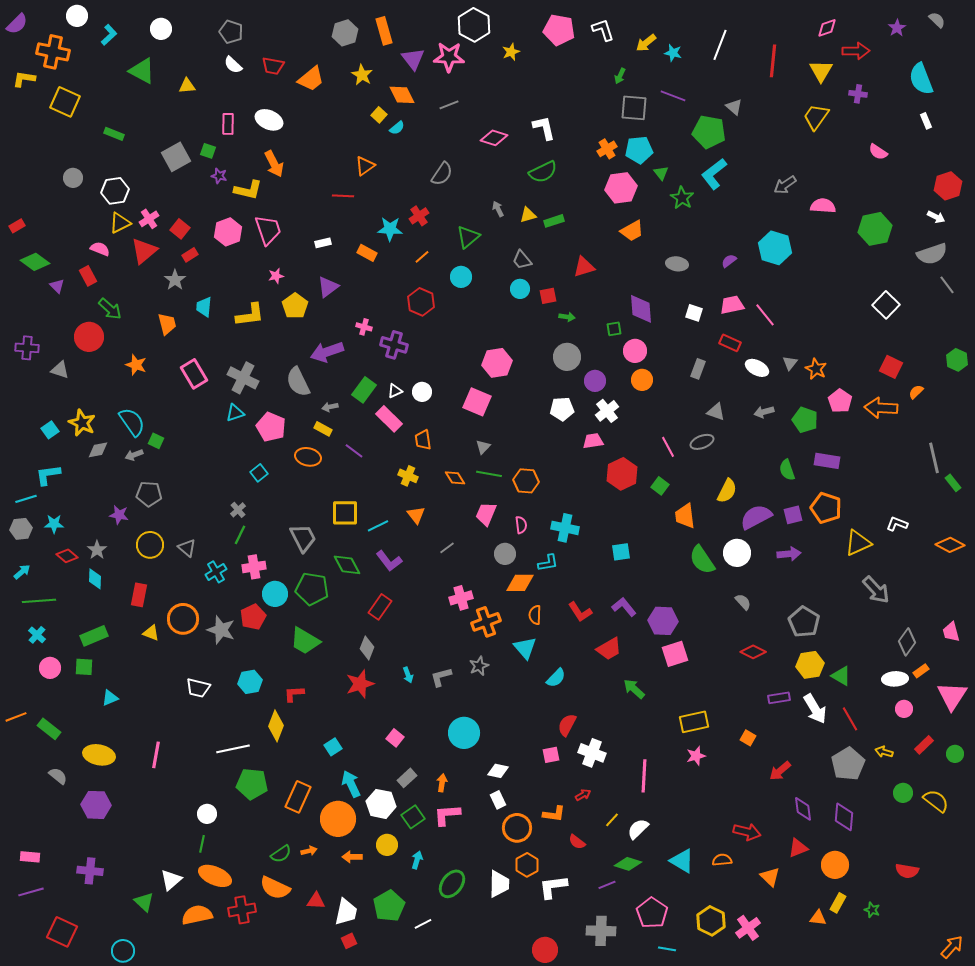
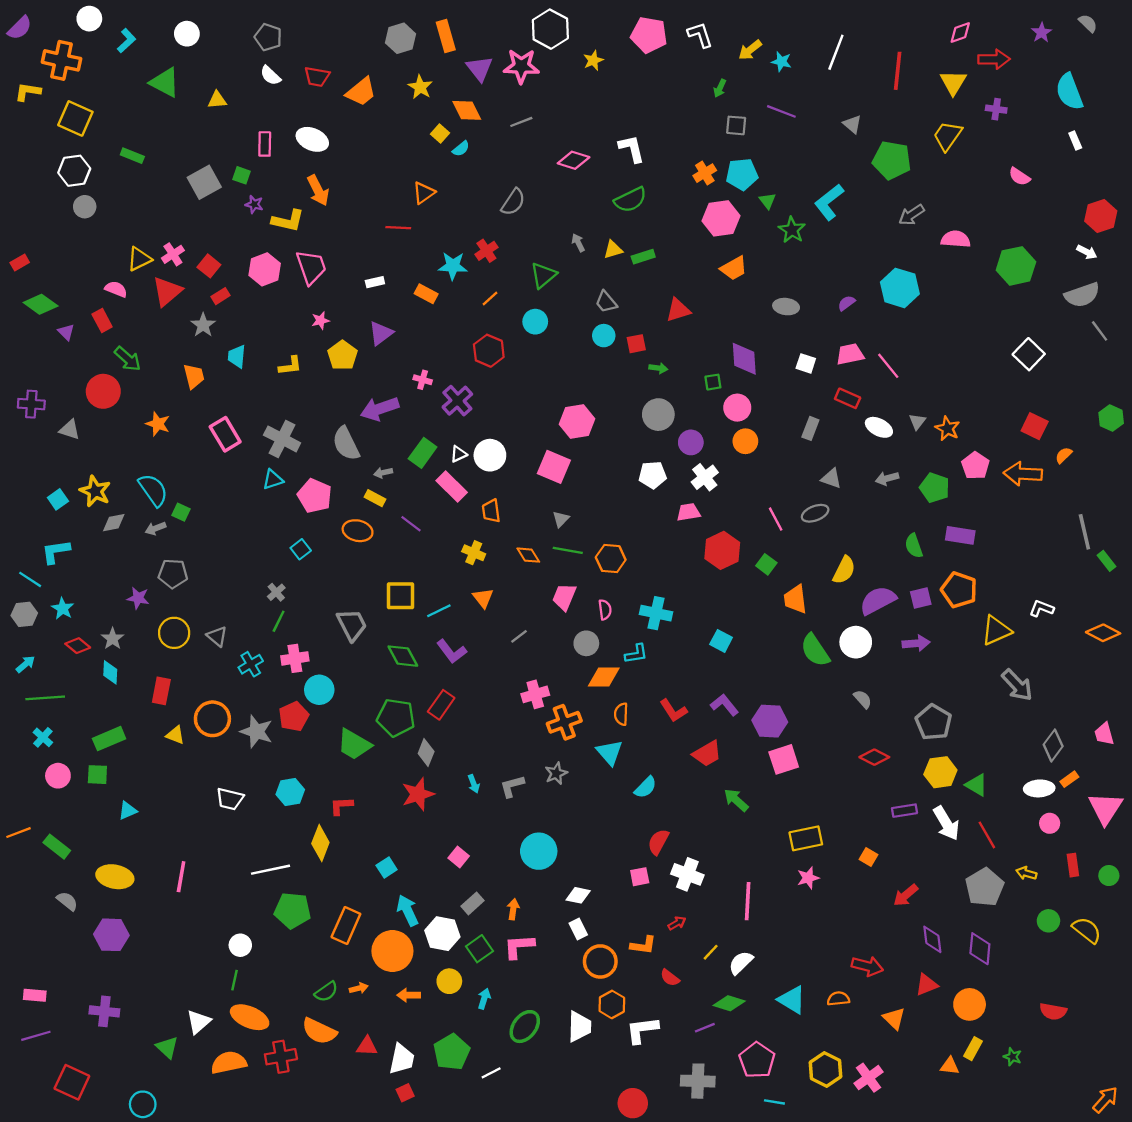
gray square: (634, 108) -> (736, 125), size x0.7
green pentagon: (709, 132) -> (892, 160), moved
white hexagon: (115, 191) -> (74, 171), moved
yellow L-shape: (250, 315) -> (290, 366), size x0.7
purple cross: (394, 345) -> (457, 401), turned 32
white circle: (422, 392) -> (490, 455), size x1.4
cyan line: (26, 499) -> (30, 579), turned 50
cyan star: (54, 524) -> (63, 608), turned 30
cyan square: (621, 552) -> (721, 641), turned 36
green pentagon: (312, 589) -> (396, 718), moved
red rectangle: (924, 745) -> (1073, 865), turned -54

